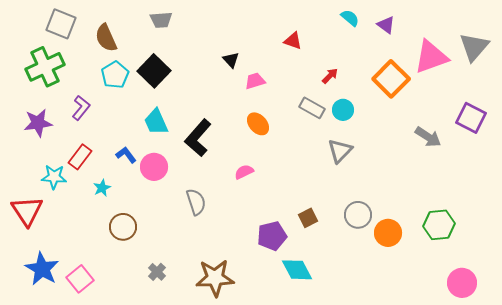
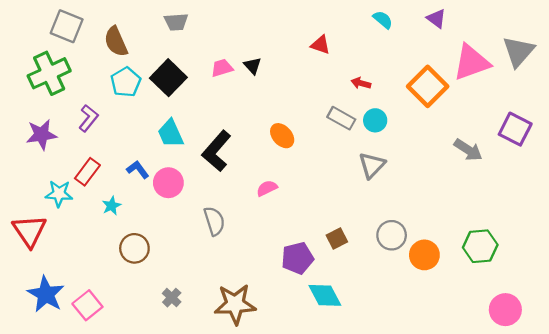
purple triangle: (386, 25) -> (436, 19), moved
red arrow: (330, 76) -> (361, 83), turned -120
pink trapezoid: (255, 81) -> (222, 68), moved

